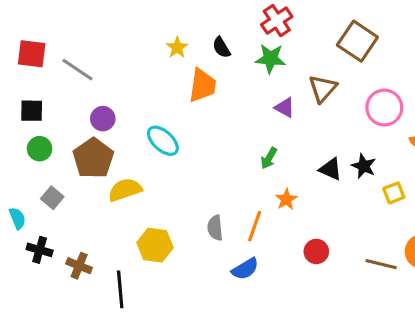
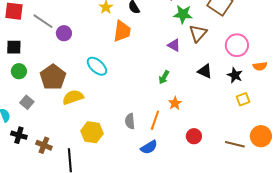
green star: (270, 59) -> (183, 14), moved
purple circle: (103, 119) -> (64, 33), moved
black star: (364, 166) -> (235, 75), moved
black triangle: (331, 169) -> (205, 71), moved

